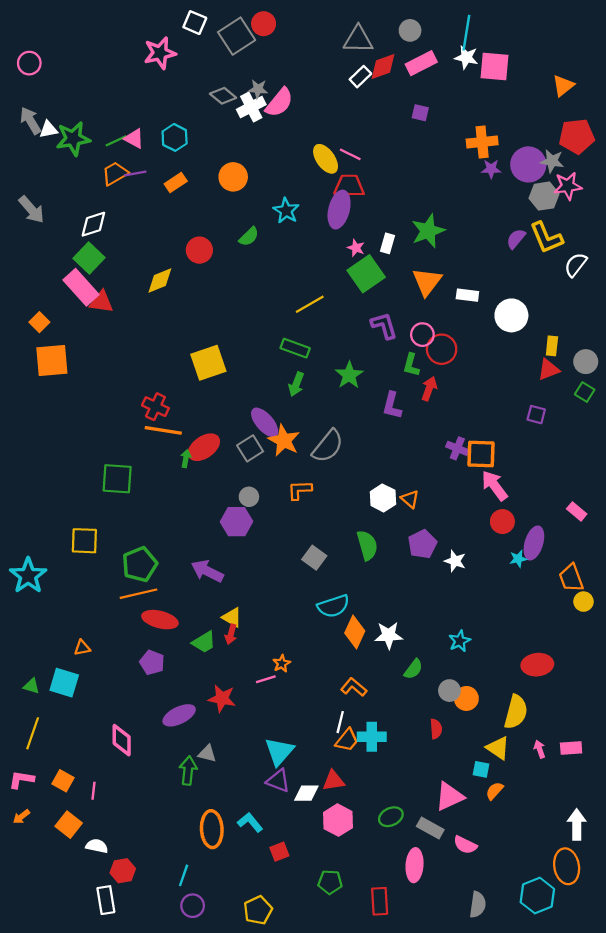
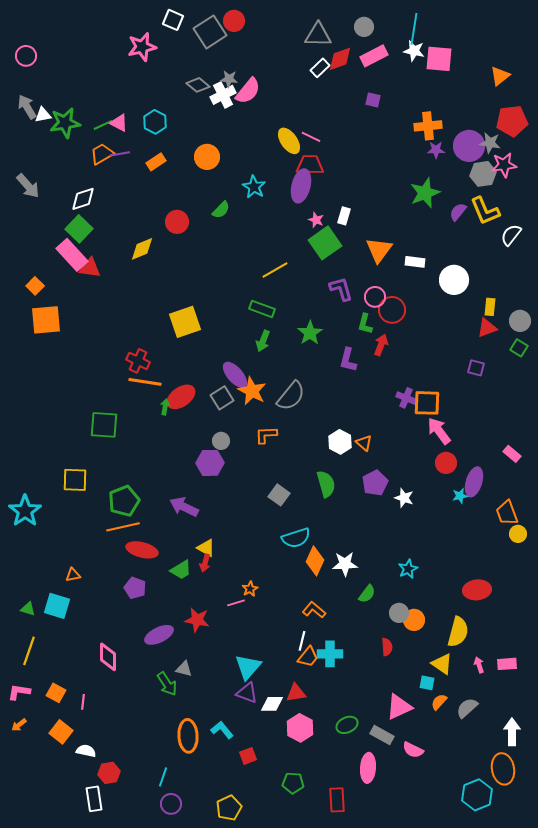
green star: (428, 231) -> (425, 193), moved
green arrow: (188, 771) -> (167, 684), turned 140
gray semicircle: (478, 905) -> (467, 708), moved, turned -140

